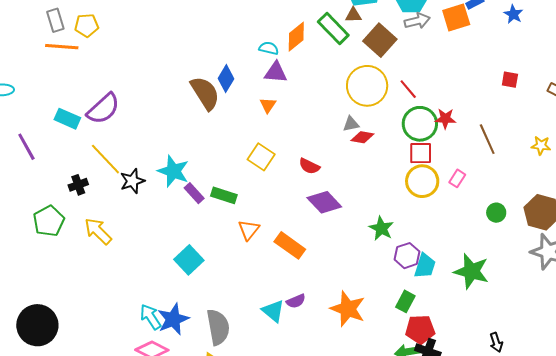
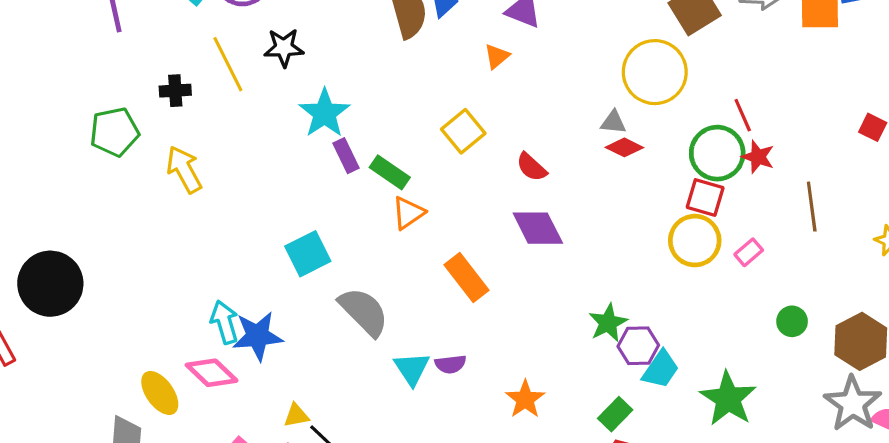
red line: (408, 89) -> (743, 115), moved
black star: (132, 181) -> (284, 48), moved
green star: (381, 228) -> (608, 323), moved
orange triangle: (249, 230) -> (408, 213), moved
orange star: (348, 309) -> (525, 399), size x0.7
gray semicircle: (218, 327) -> (364, 312), moved, turned -51

